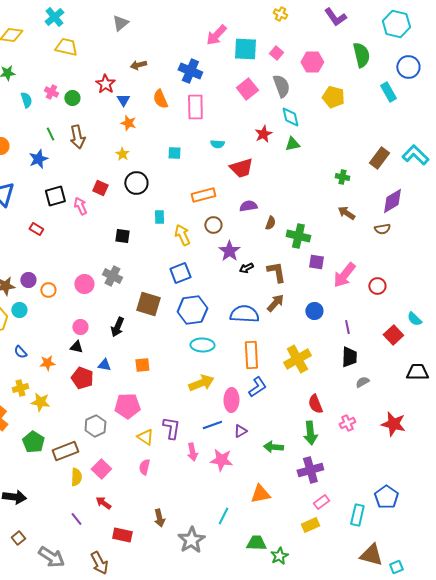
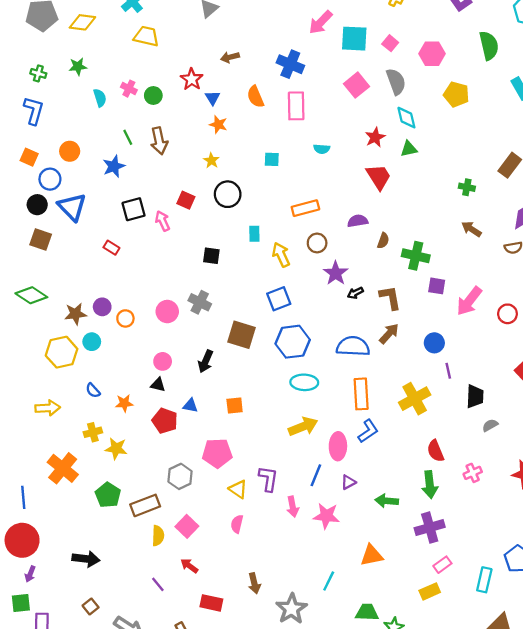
red trapezoid: (241, 168) -> (379, 177), moved, turned -105
purple line: (347, 327) -> (448, 371), moved
blue line: (212, 425) -> (316, 475), turned -48

